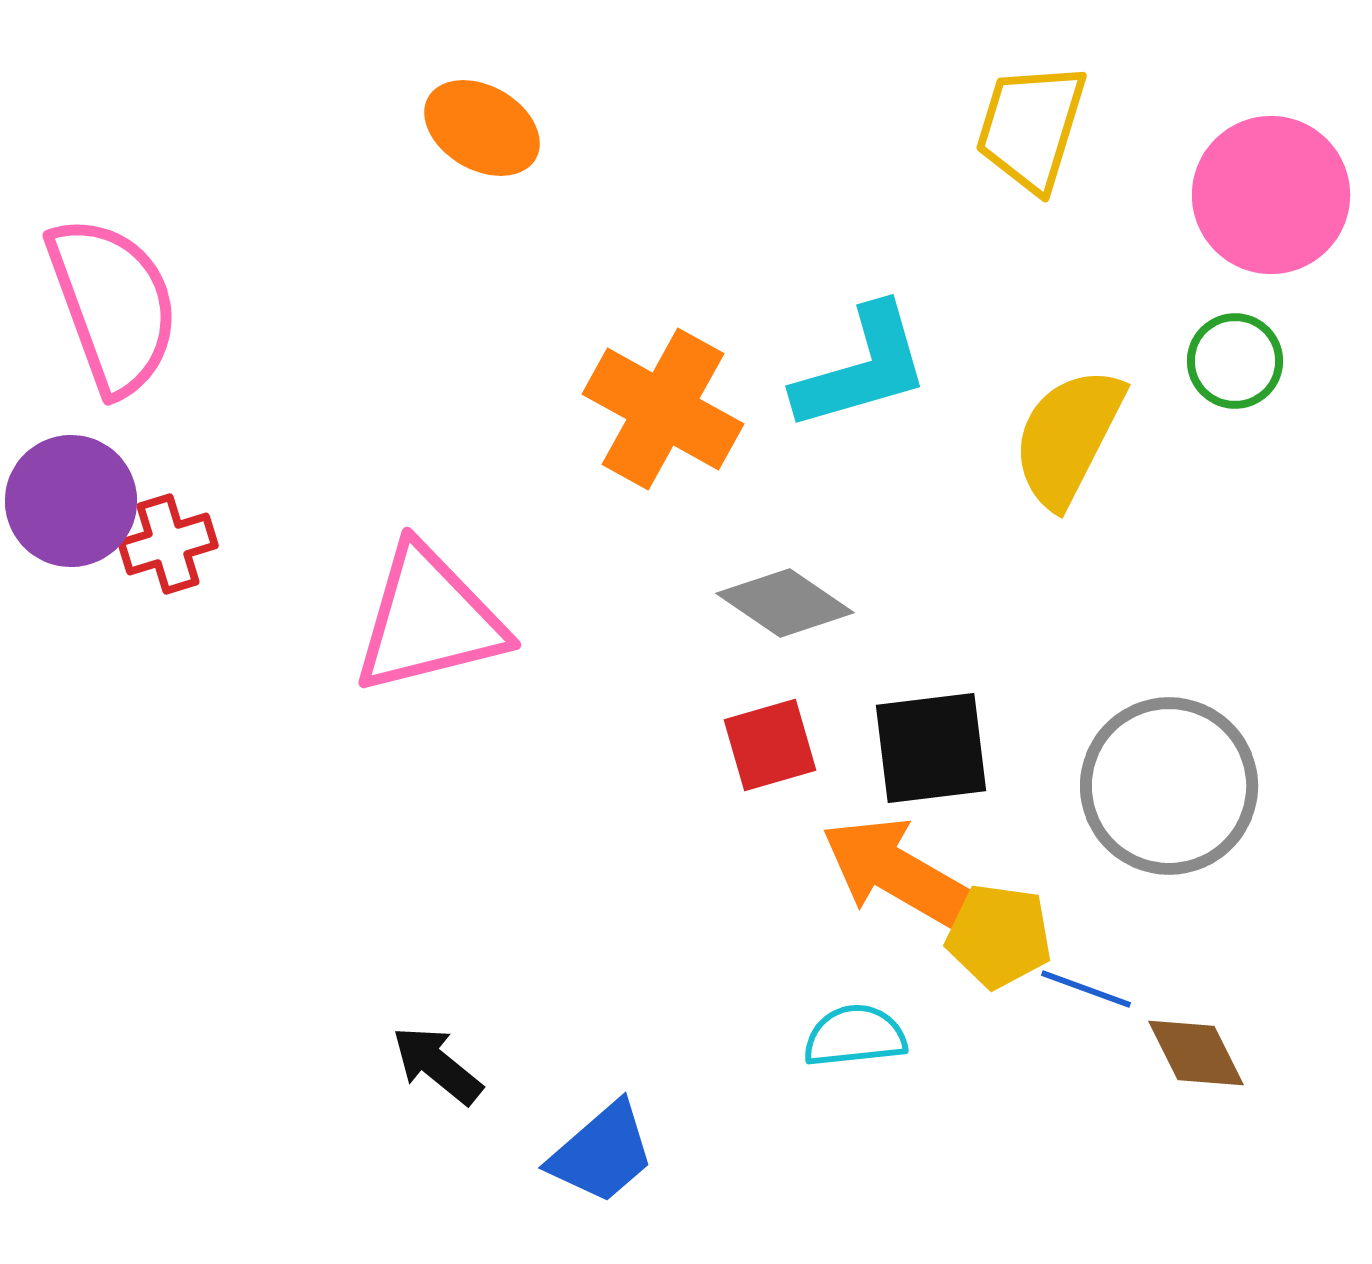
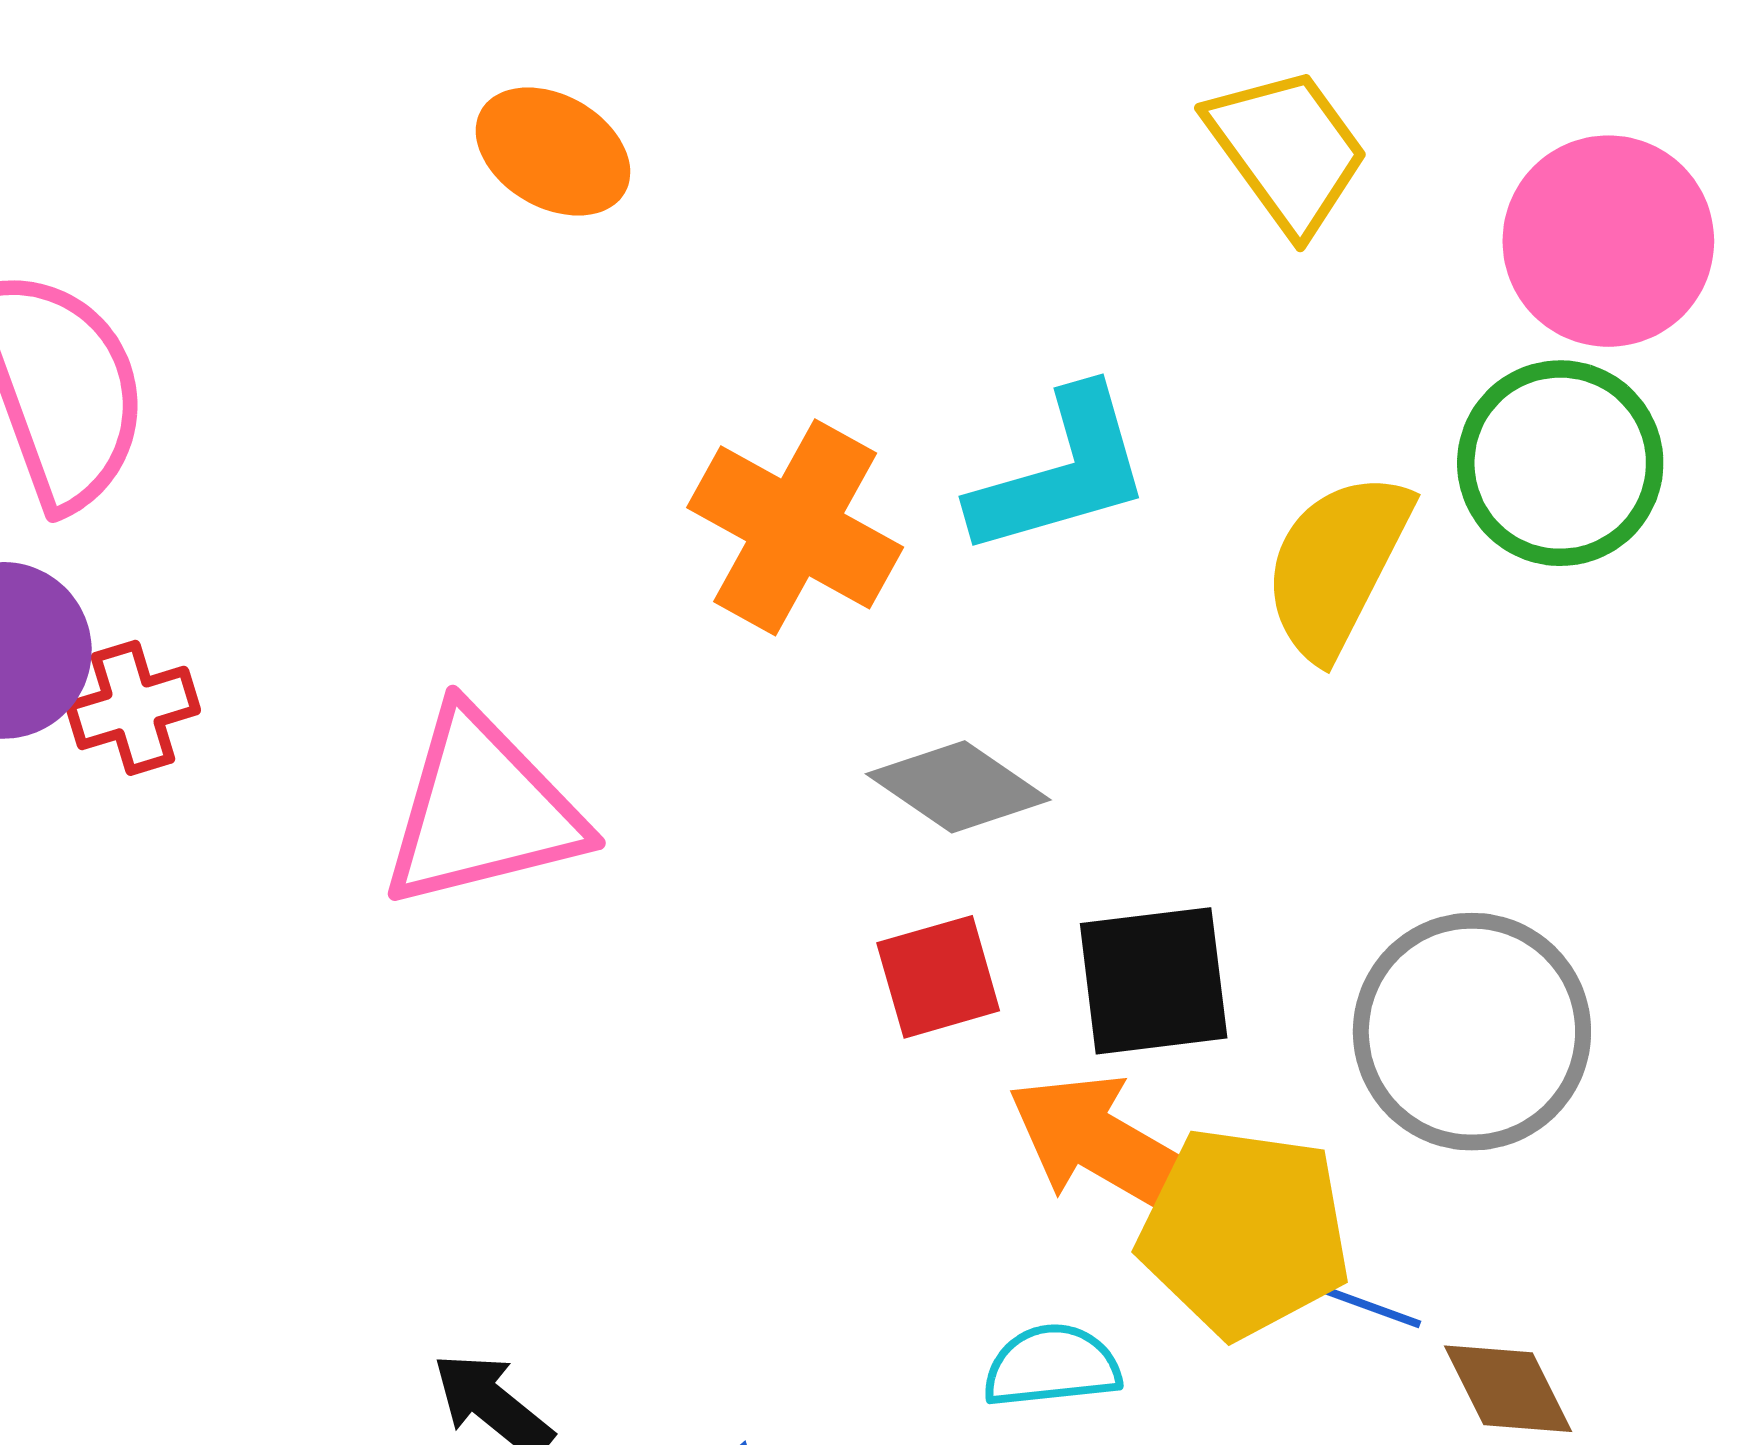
yellow trapezoid: (1031, 127) -> (1287, 150), turned 127
green circle: (1235, 361) -> (1560, 463), size x1.6
yellow pentagon: (999, 936) -> (1245, 1232), size x1.5

